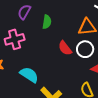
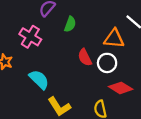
pink cross: (15, 39) -> (30, 37), turned 36

